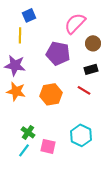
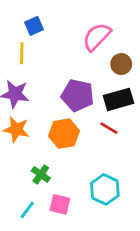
purple pentagon: (58, 53) -> (78, 95), moved
black rectangle: (91, 69) -> (118, 99), size x1.5
green cross: (28, 132) -> (41, 174), moved

